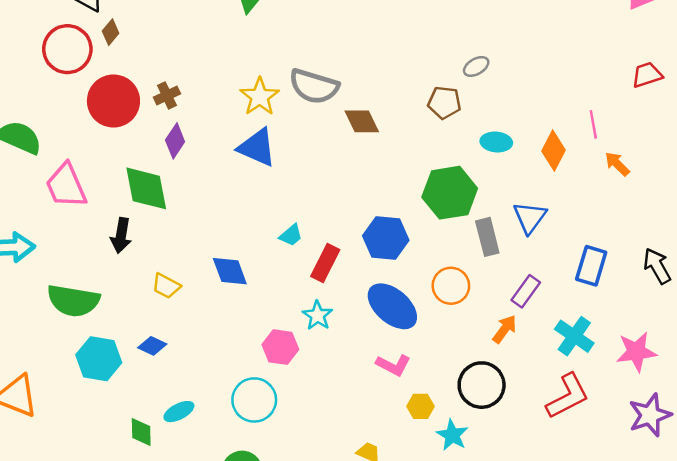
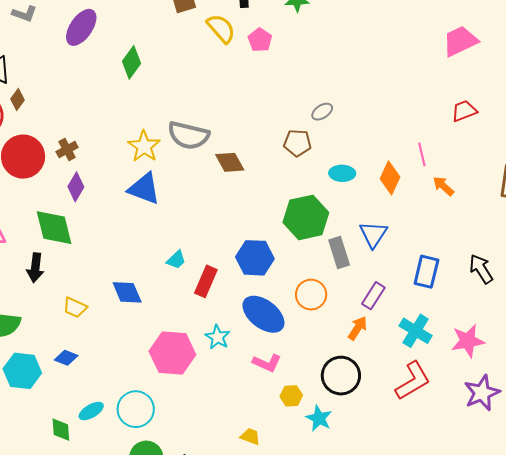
cyan star: (318, 315) -> (218, 337), moved
pink hexagon: (280, 347) -> (172, 353), size x1.5
cyan circle: (254, 400) -> (136, 409), moved

